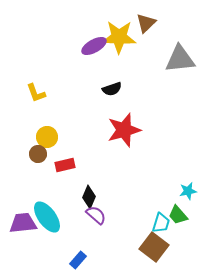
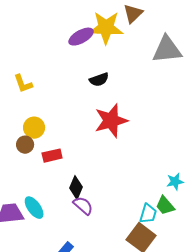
cyan ellipse: (47, 217) -> (34, 208), size x0.7

